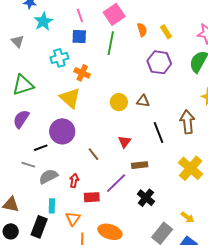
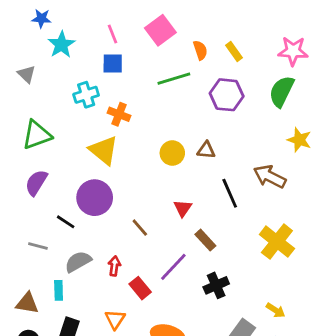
green line: (111, 43) -> (174, 79), moved, turned 65
brown arrow: (187, 122) -> (270, 177), turned -55
black line: (41, 148) -> (66, 222), turned 56
gray line: (28, 165) -> (38, 246), moved
brown rectangle: (140, 165) -> (205, 240), turned 56
red rectangle: (92, 197) -> (140, 288), turned 56
black cross: (146, 198) -> (216, 285), turned 30
cyan rectangle: (52, 206) -> (59, 290), moved

